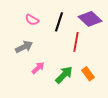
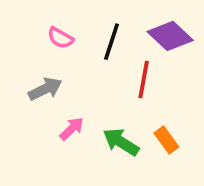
green arrow: (64, 75) -> (121, 142), turned -102

